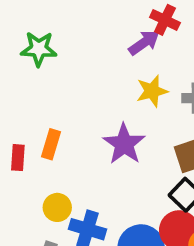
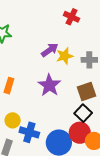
purple arrow: (144, 43) -> (50, 50), moved

